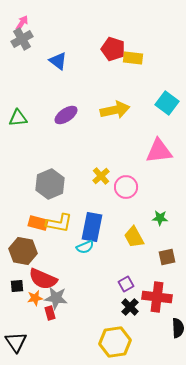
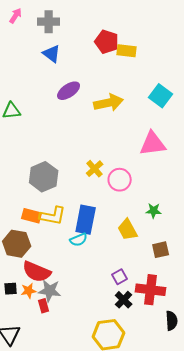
gray cross: (22, 39) -> (49, 22), moved, turned 30
purple ellipse: (66, 115) -> (69, 91), moved
black square: (17, 286) -> (11, 289), moved

